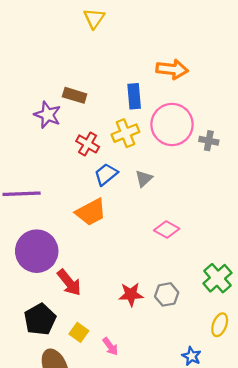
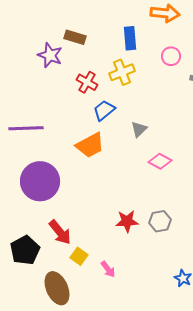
pink circle: (172, 124) -> (171, 56), moved, size x0.5
gray triangle: (144, 179) -> (139, 129), moved
red arrow: (69, 283) -> (60, 232), moved
black pentagon: (40, 319) -> (25, 250), moved

